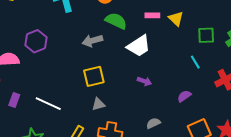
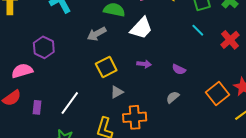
purple arrow: (144, 81) -> (144, 64), moved
purple semicircle: (184, 96) -> (179, 69), moved, turned -104
white line: (48, 104) -> (70, 103), turned -65

